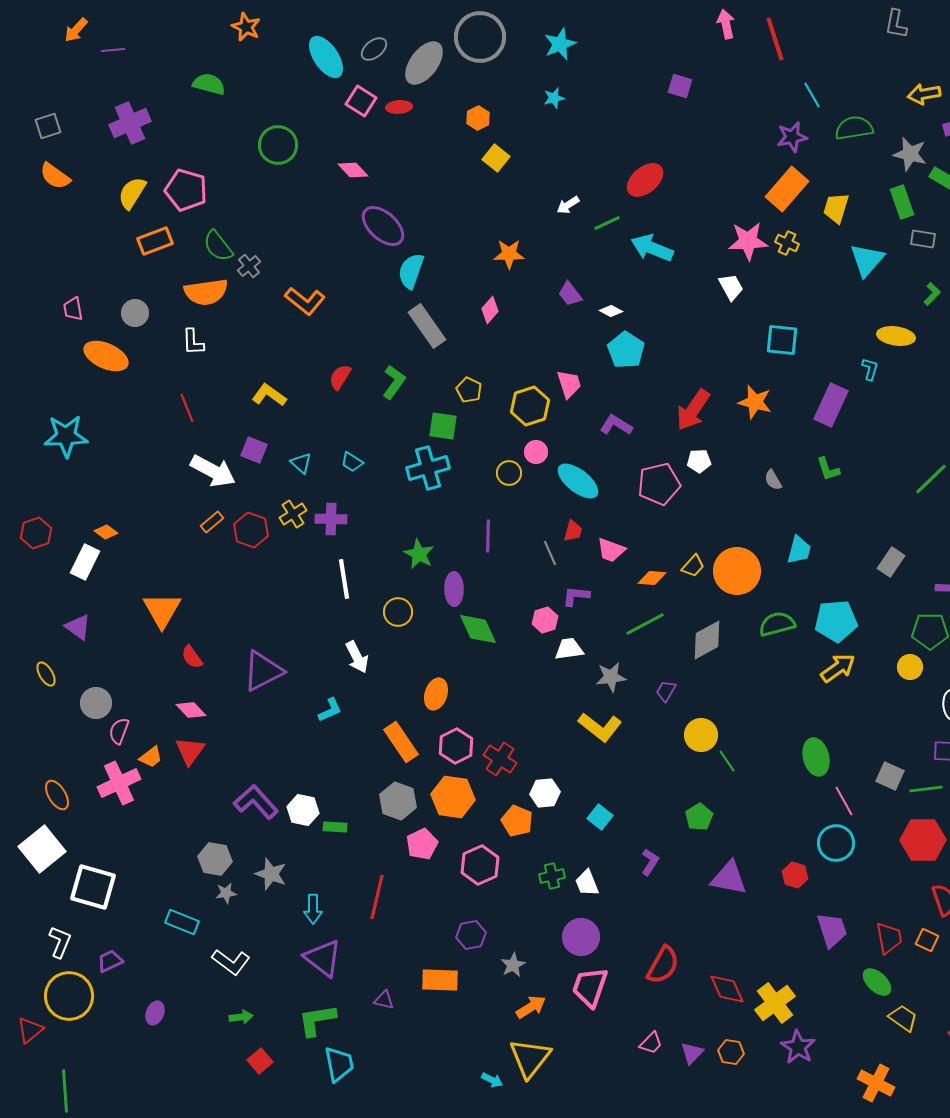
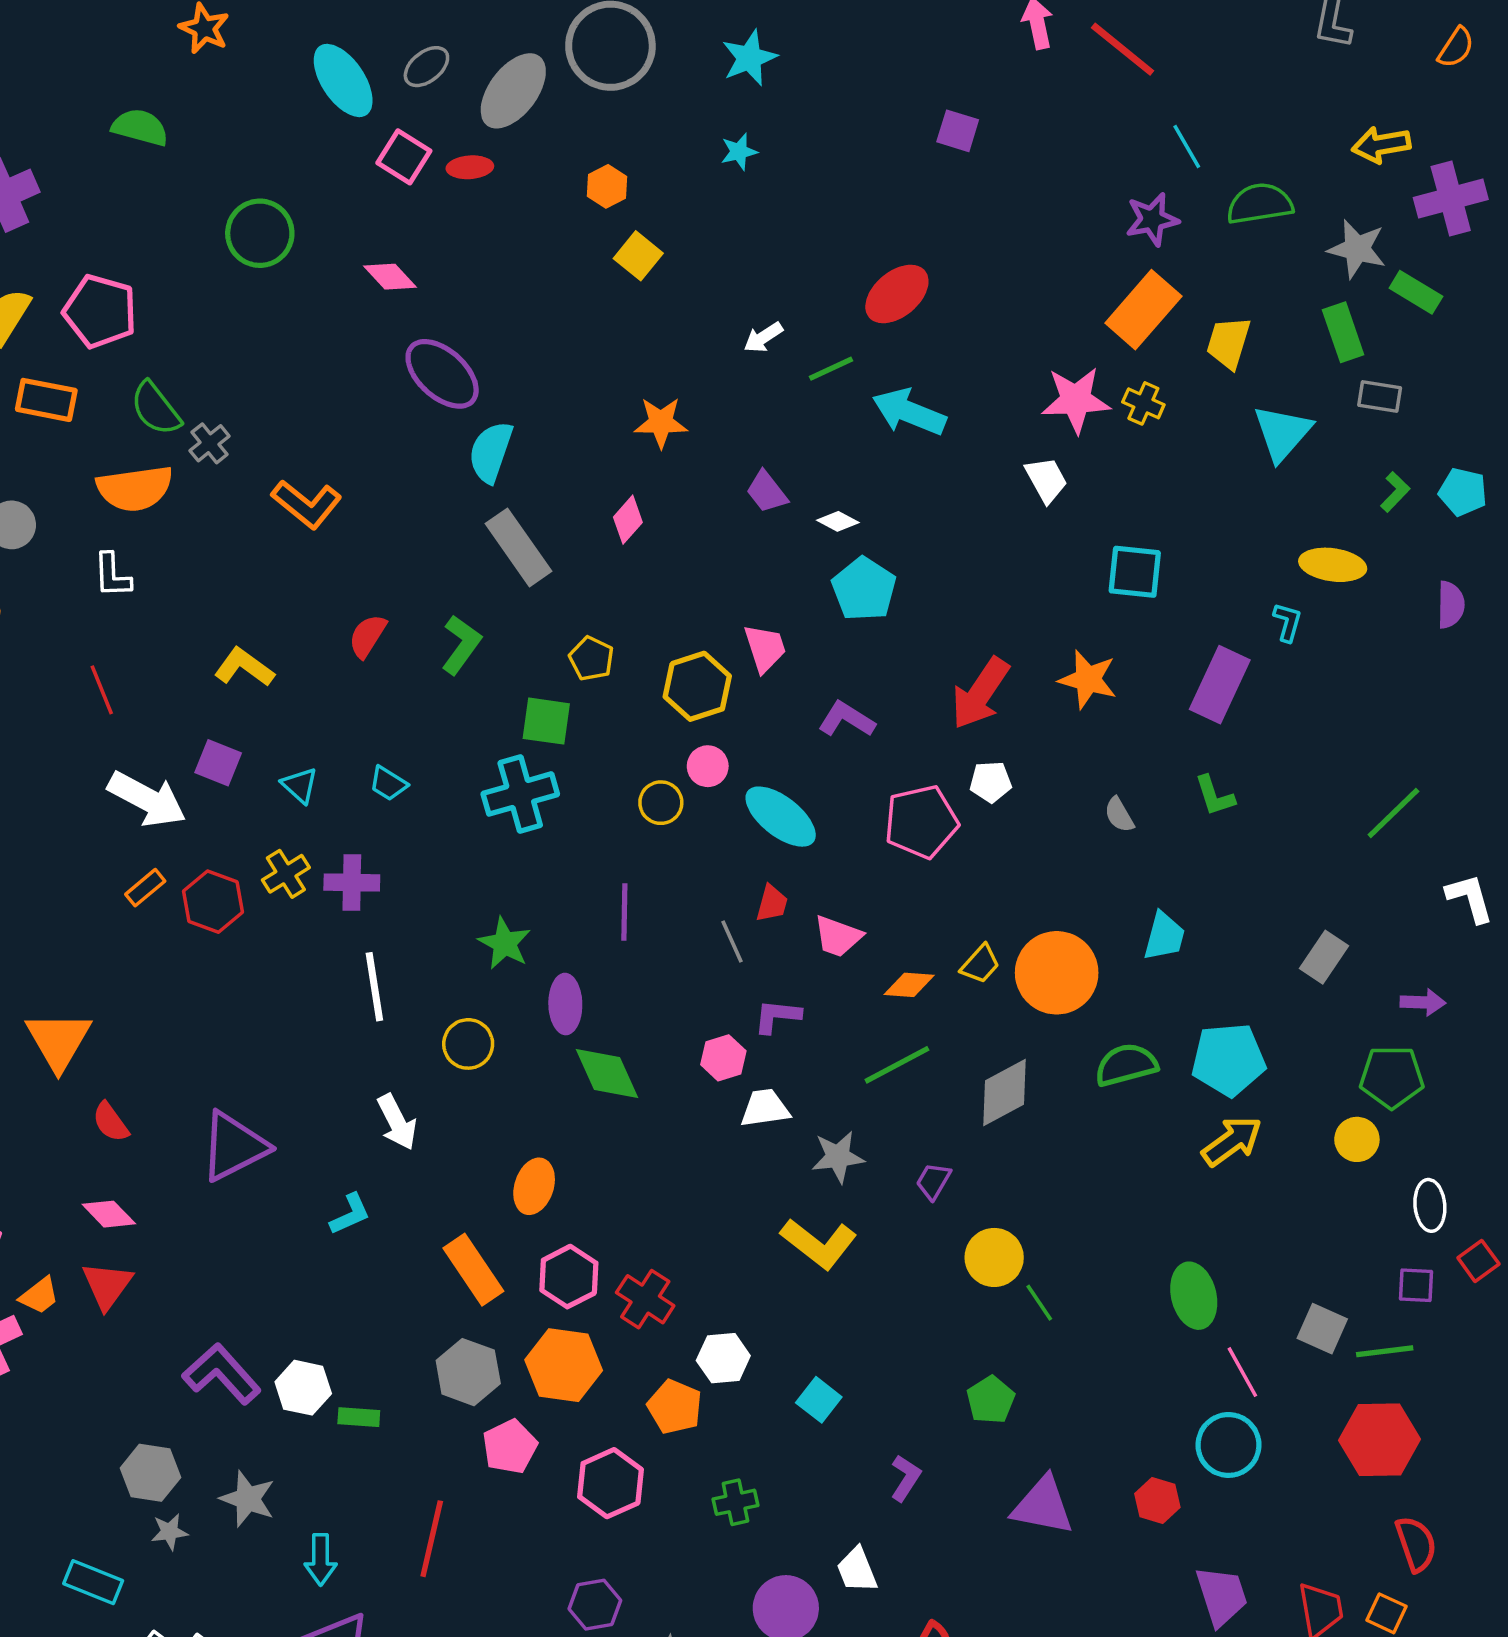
red line: (775, 39) -> (1123, 49), turned -33
orange rectangle: (155, 241) -> (46, 400), turned 32
white trapezoid: (587, 883) -> (857, 1570), moved

